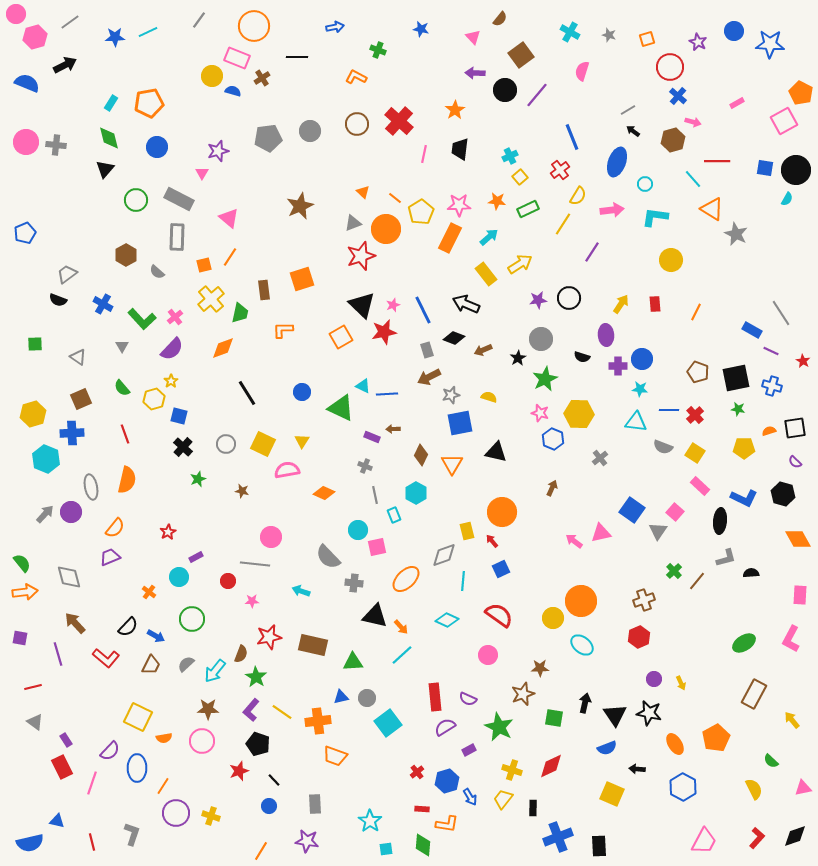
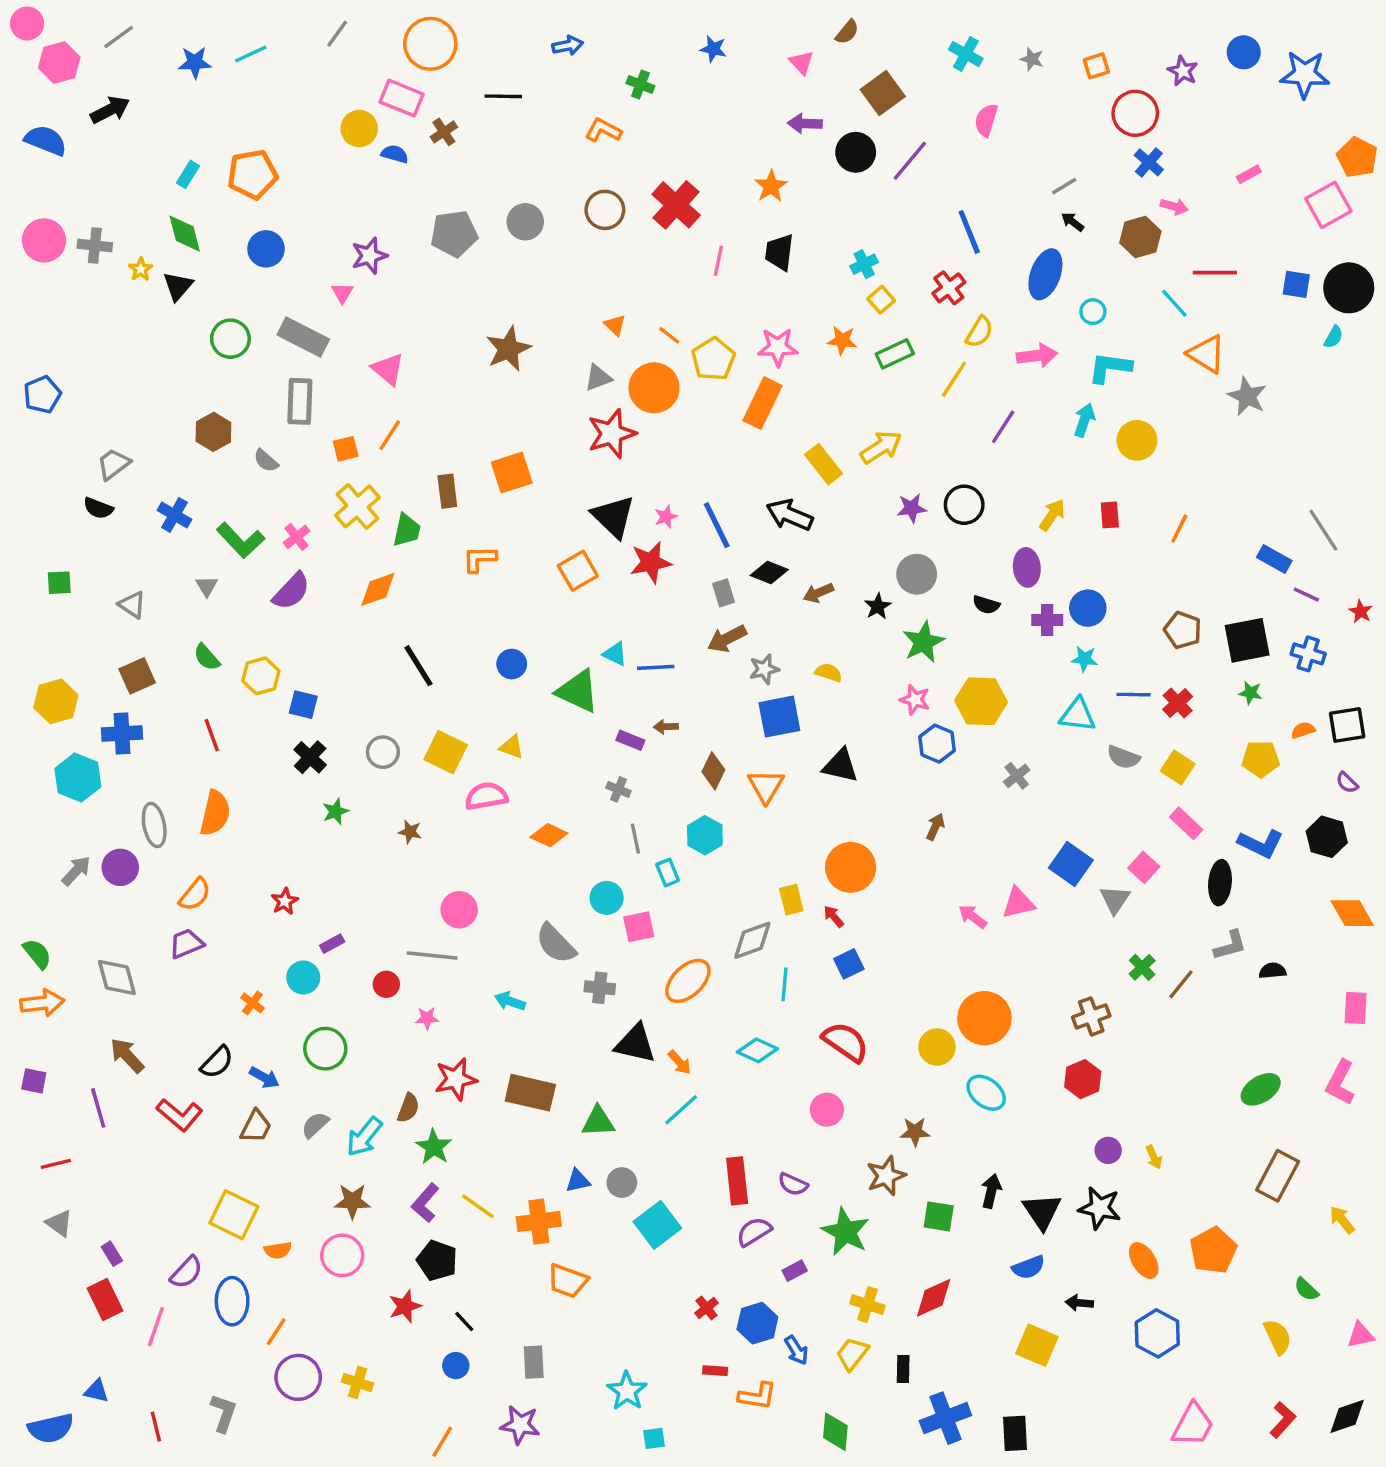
cyan arrow: (489, 237) -> (1084, 420), moved, turned -30
yellow star: (171, 381) -> (141, 269), moved
yellow triangle: (302, 441) -> (512, 747), turned -42
green diamond: (423, 845) -> (835, 1432), moved

